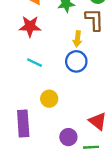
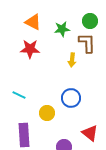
blue circle: (76, 61) -> (71, 98), moved
cyan line: (35, 63) -> (19, 95), moved

